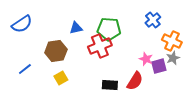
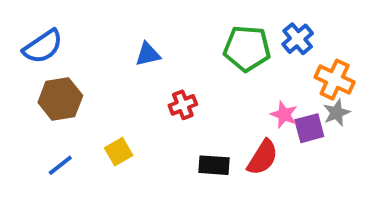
green pentagon: (109, 29) -> (247, 48), moved
red cross: (100, 46) -> (183, 105), moved, size x0.6
brown hexagon: (56, 51) -> (60, 99), moved
blue line: (25, 69) -> (60, 165), moved

